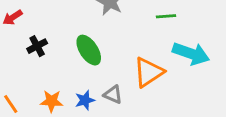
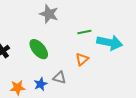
green line: (166, 16) -> (84, 32), moved
orange triangle: (149, 72) -> (82, 59), size x0.6

